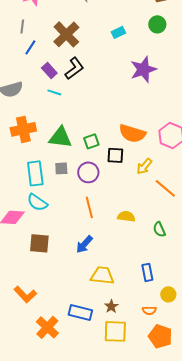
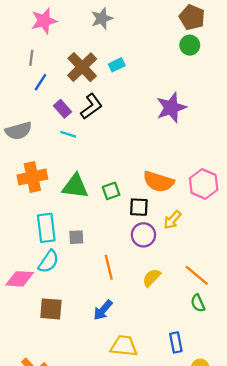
green circle: (157, 24) -> (190, 45), moved
cyan rectangle: (118, 32) -> (117, 65), moved
gray square: (61, 168) -> (76, 237), moved
purple circle: (88, 172) -> (143, 235), moved
orange line: (165, 188) -> (197, 275), moved
cyan semicircle: (37, 202) -> (49, 261), turned -90
yellow semicircle: (126, 216) -> (152, 278), turned -54
green semicircle: (159, 229) -> (198, 303), moved

